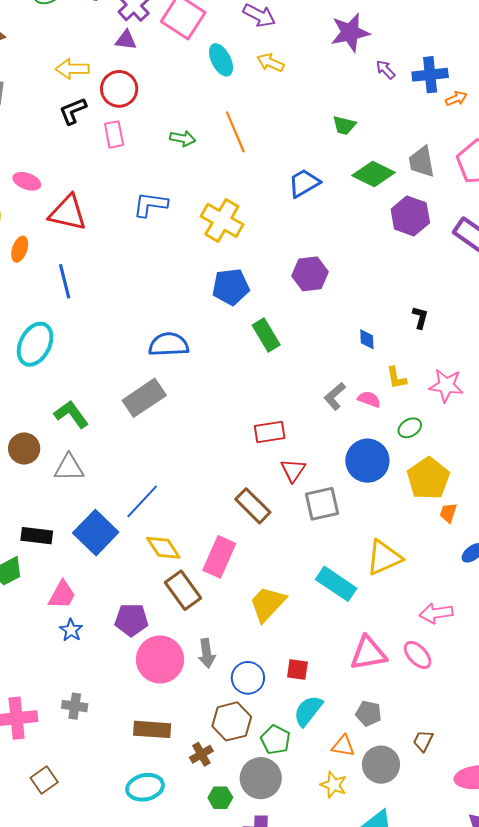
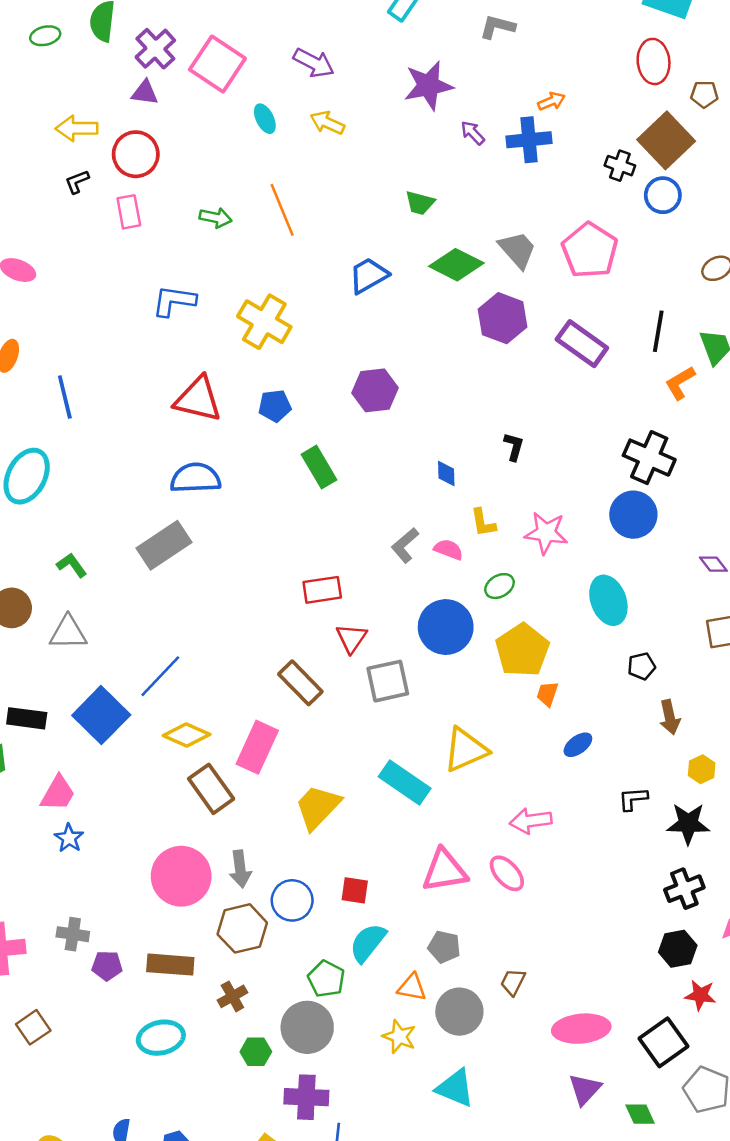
cyan ellipse: (221, 60) -> (265, 119), size x0.7
orange arrow: (456, 99) -> (551, 101), moved
black L-shape: (73, 111) -> (77, 182), size x0.7
gray trapezoid: (422, 162) -> (517, 250), turned 148
red triangle: (68, 213) -> (198, 399), moved
blue pentagon: (231, 287) -> (275, 406), size x0.7
green L-shape: (71, 414) -> (72, 565), size x0.7
yellow diamond: (163, 548) -> (187, 735), turned -33
purple pentagon: (131, 620) -> (107, 966), moved, size x0.7
brown hexagon: (232, 721) -> (242, 928), moved

